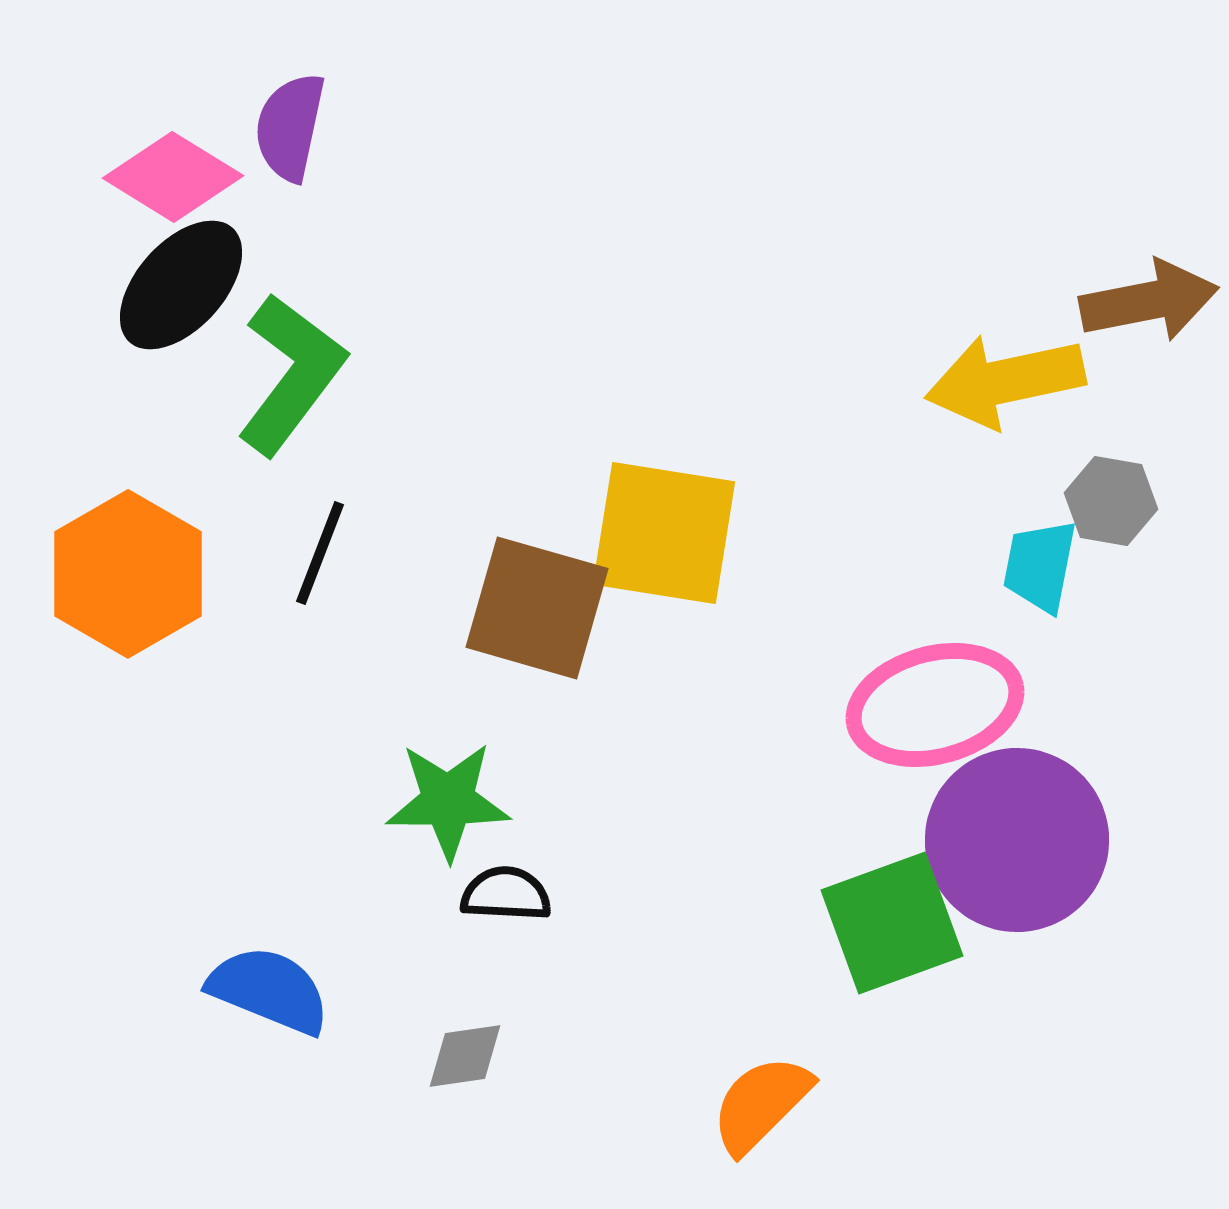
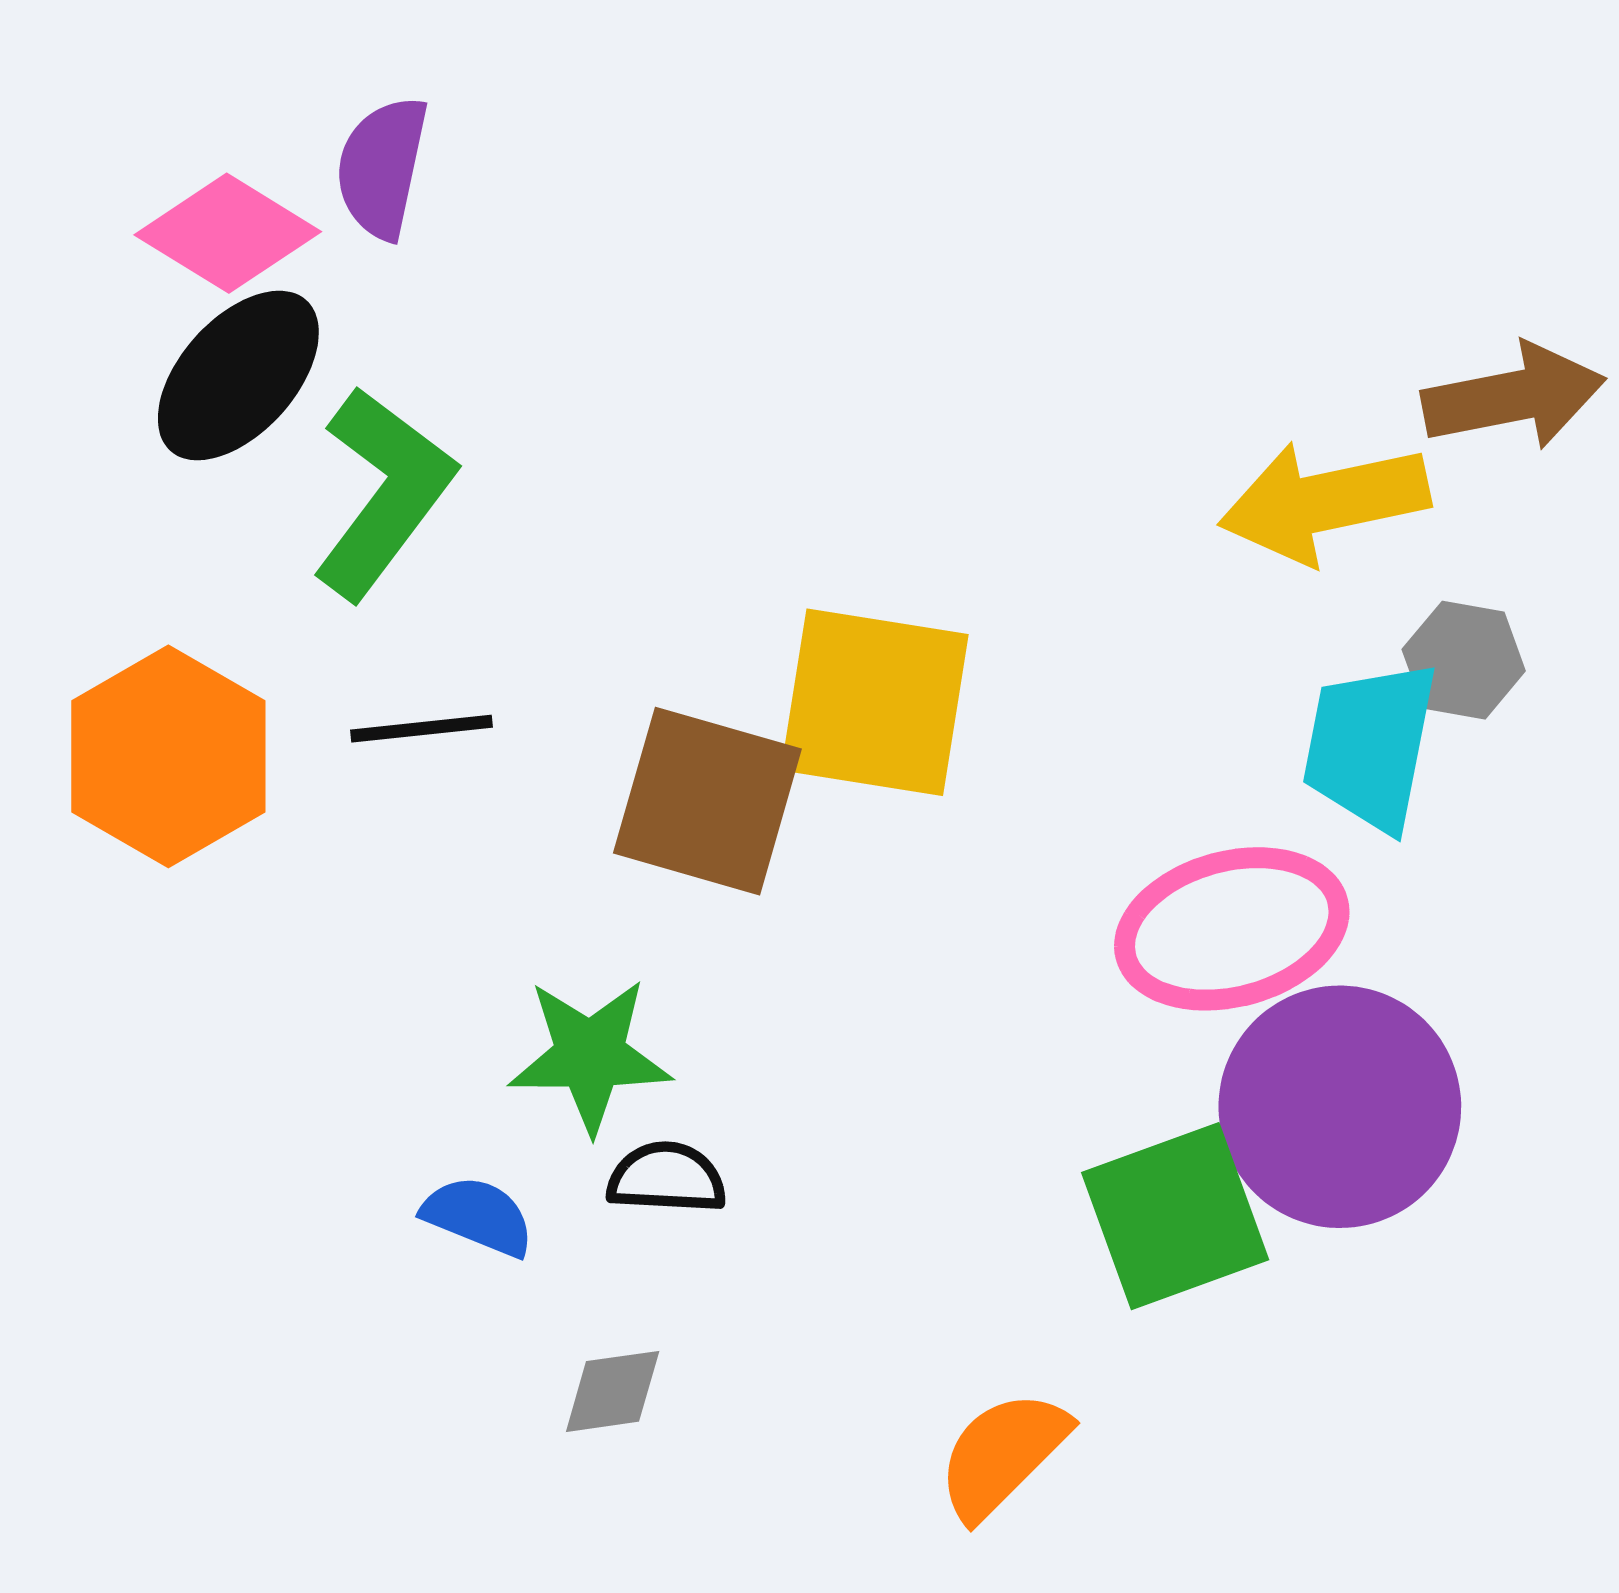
black line: (320, 553) -> (421, 729), turned 63
cyan trapezoid: (1040, 566) -> (1370, 746), size x1.4
blue semicircle: (269, 990) -> (478, 1216), moved, size x0.7

